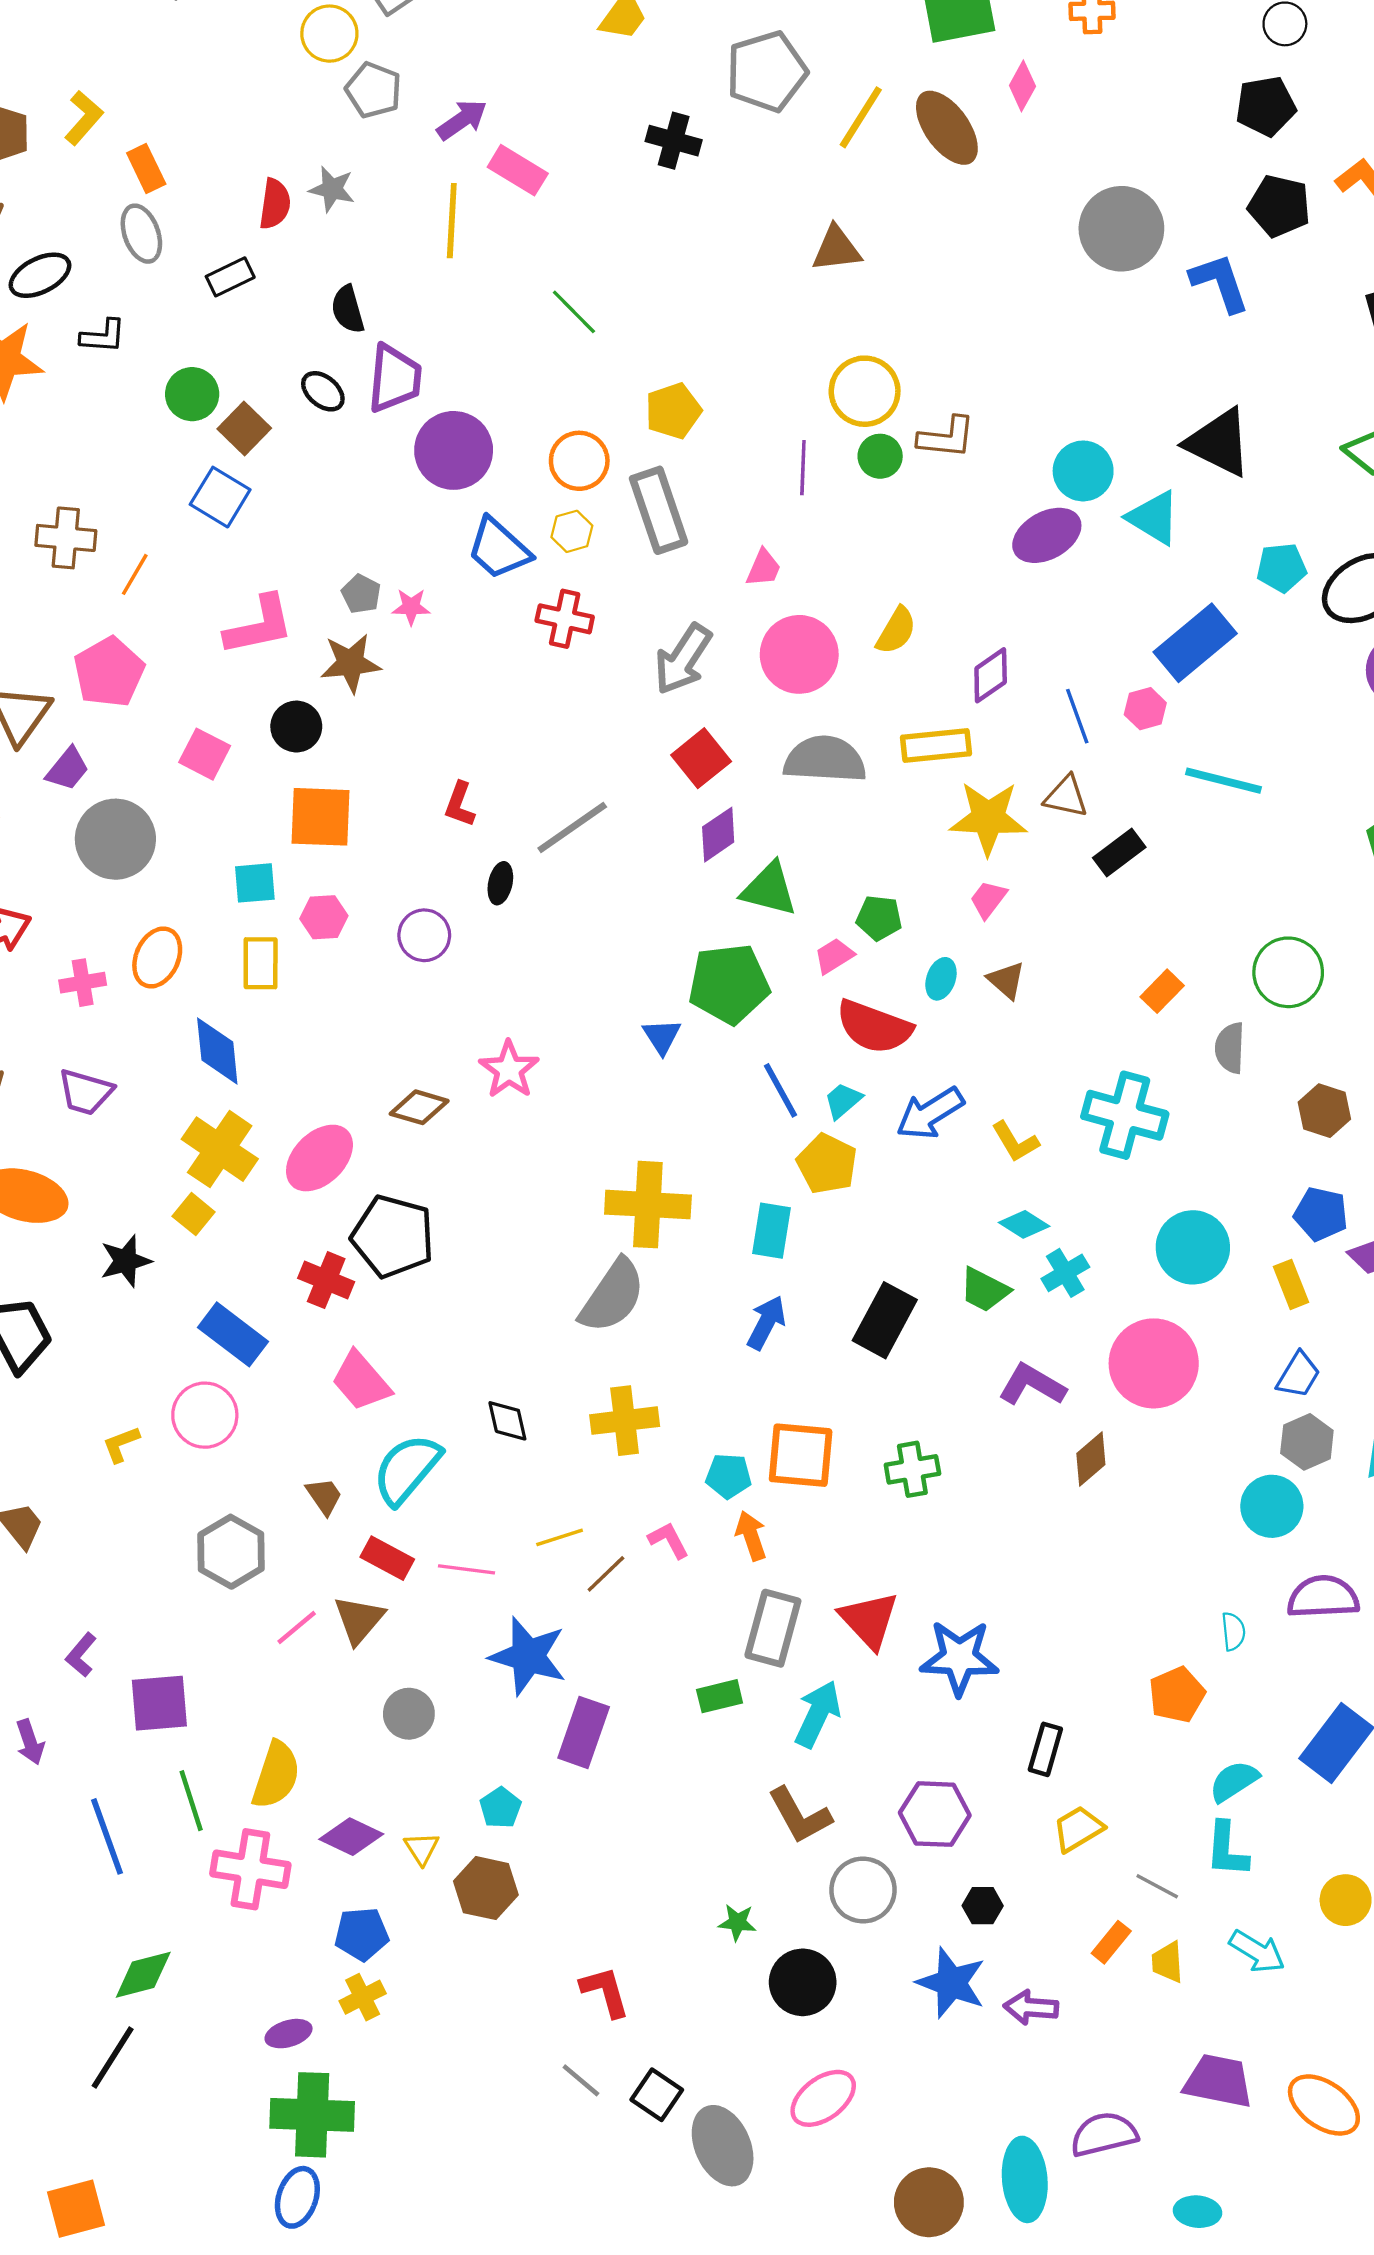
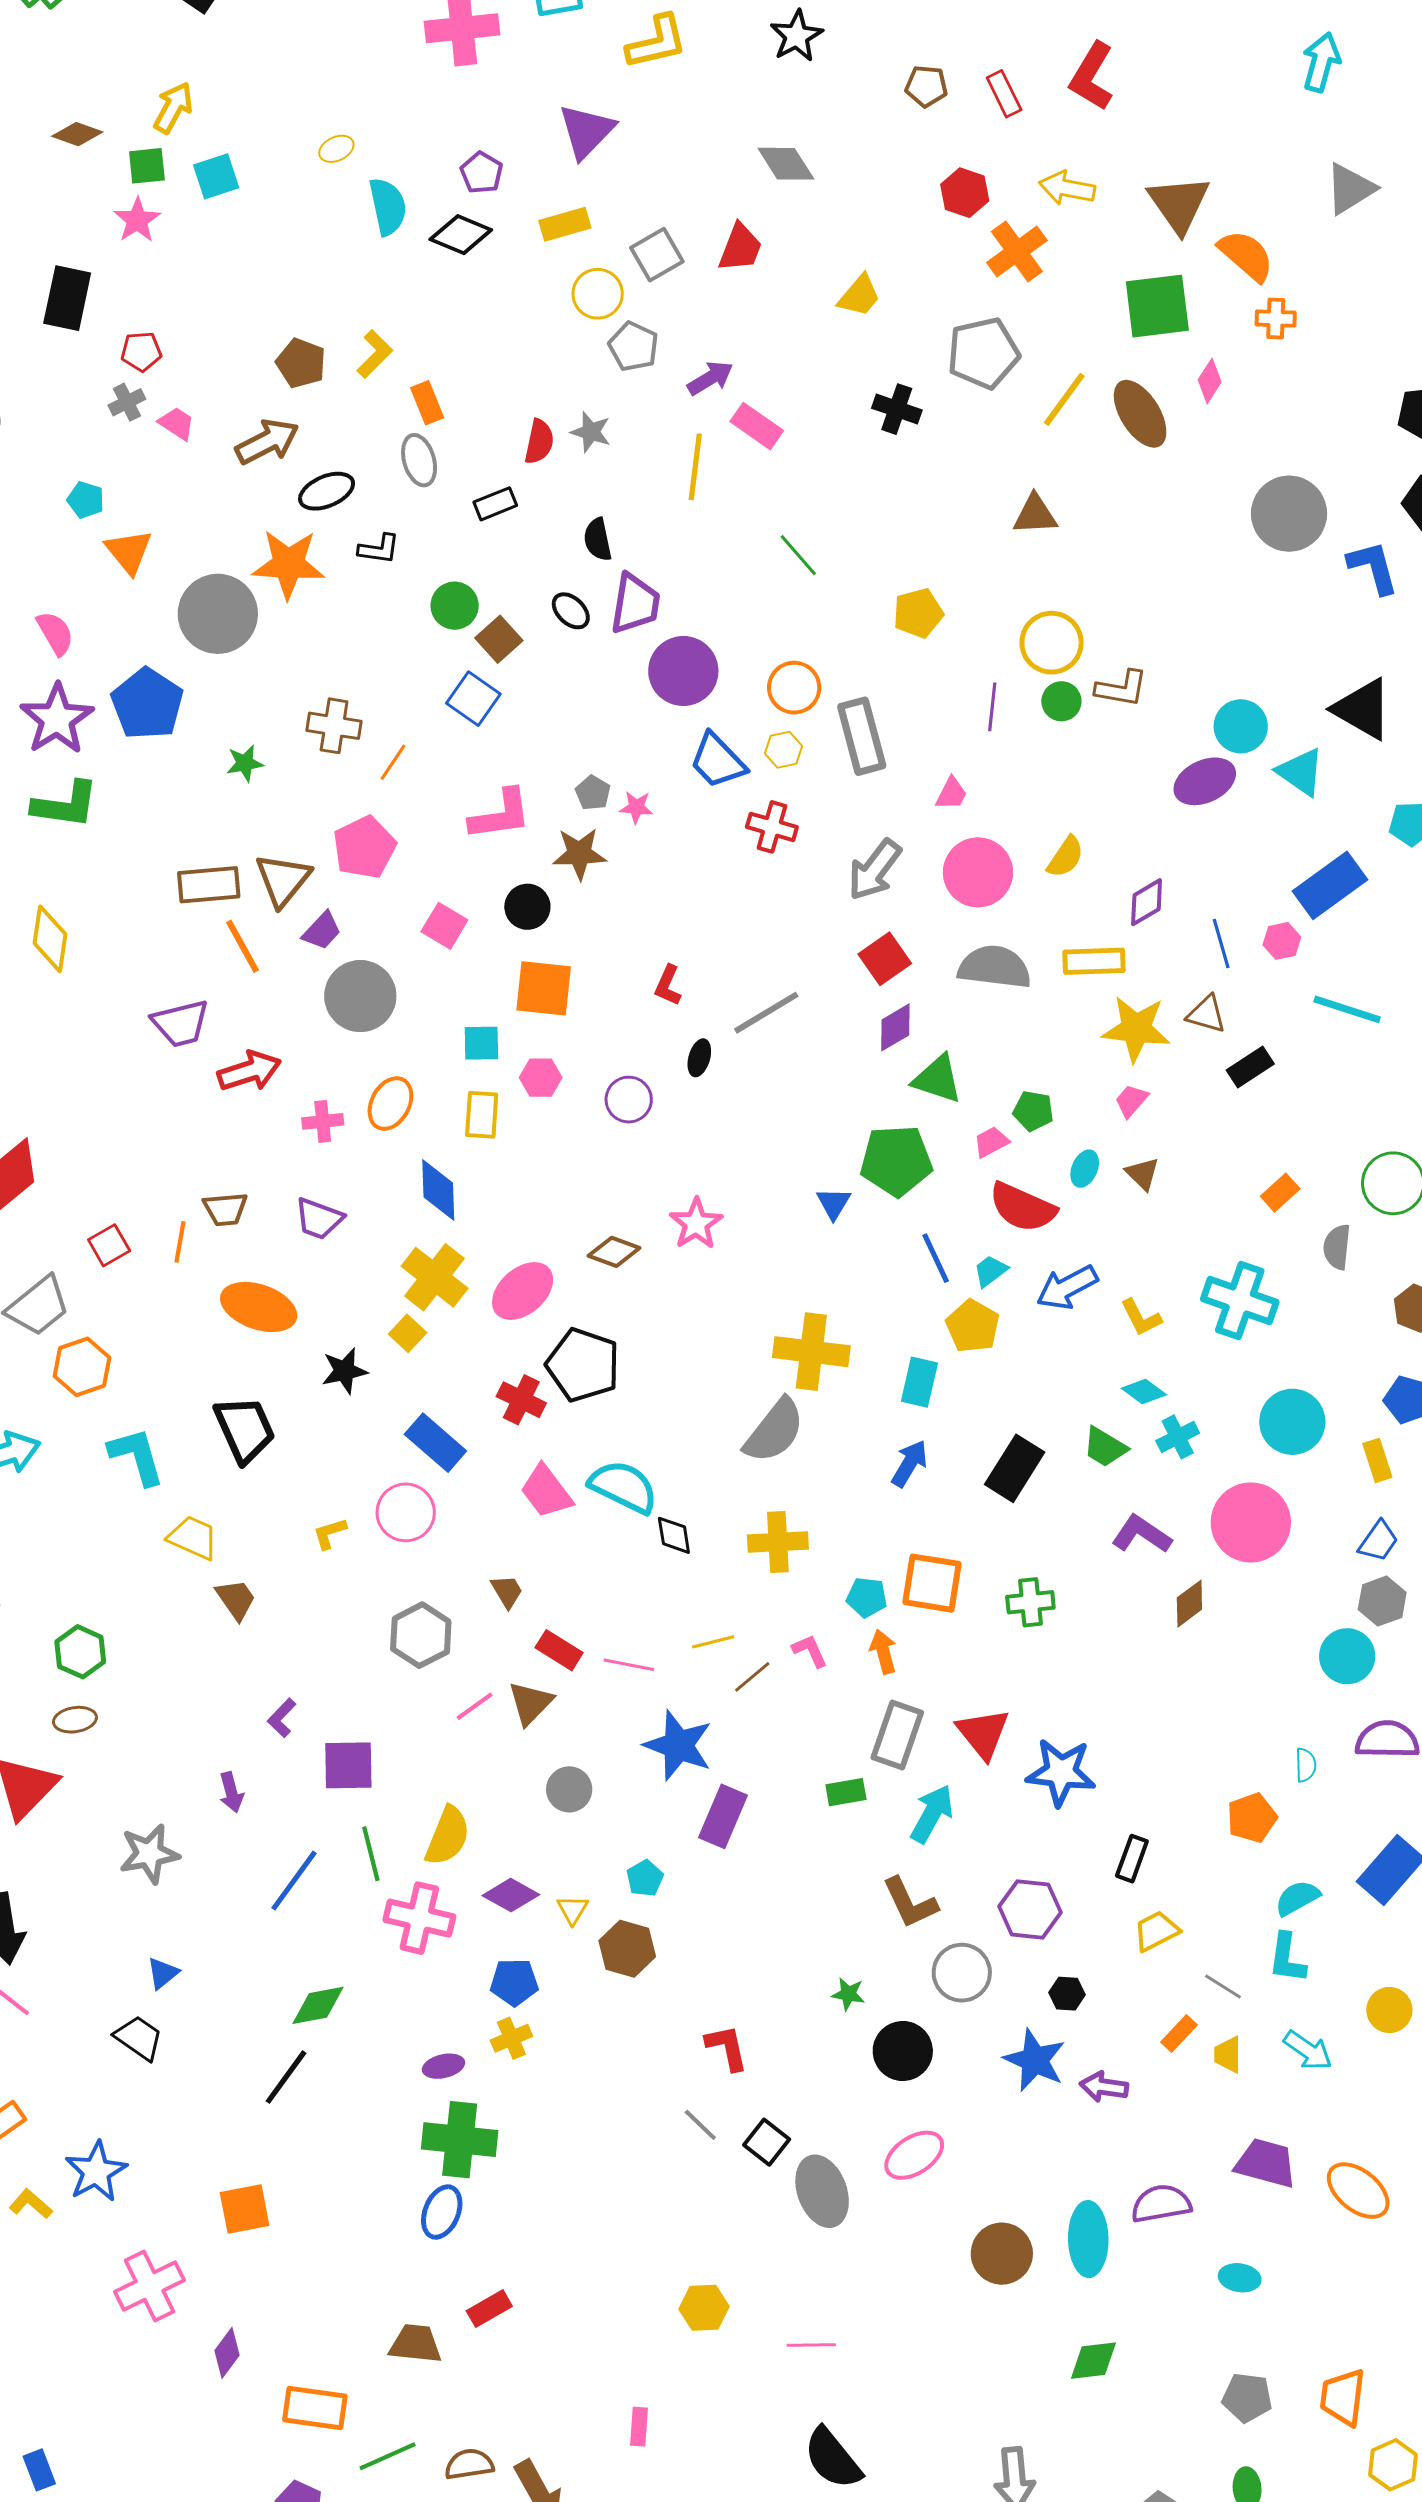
yellow pentagon: (673, 411) -> (918, 613), moved
cyan semicircle: (407, 1469) -> (623, 1487), moved, turned 72
blue line: (107, 1836) -> (294, 1881), turned 52

